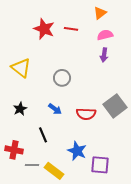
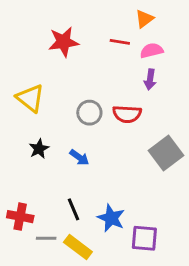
red star: (44, 29) -> (63, 42), turned -30
red line: (71, 29) -> (120, 42), moved
black star: (20, 109) -> (39, 149), moved
red semicircle: (86, 114) -> (127, 114), moved
black line: (43, 135) -> (74, 209), moved

